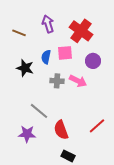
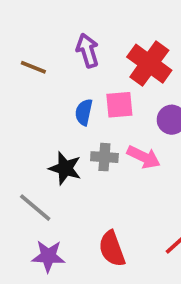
black star: (25, 68) -> (65, 168), moved
gray line: (39, 111) -> (35, 208), moved

